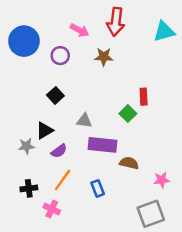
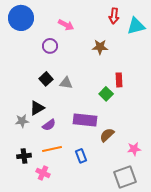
red arrow: (116, 22) -> (114, 16), moved, size x0.7
blue circle: (24, 41) -> (21, 18), moved
brown star: (104, 57) -> (100, 47), moved
gray triangle: (84, 121) -> (66, 83), moved
brown semicircle: (129, 163) -> (107, 135), turned -56
orange line: (63, 180) -> (52, 149), turned 42

